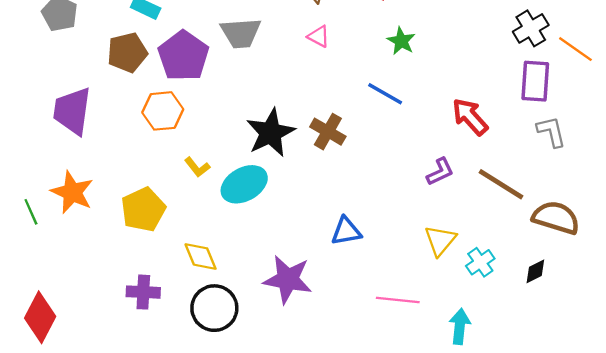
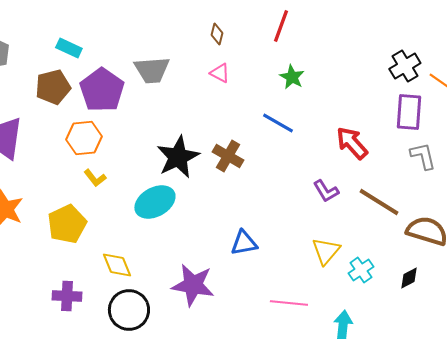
yellow L-shape: (197, 167) -> (95, 178), moved
purple L-shape: (440, 172) -> (326, 191), turned 84

